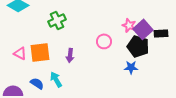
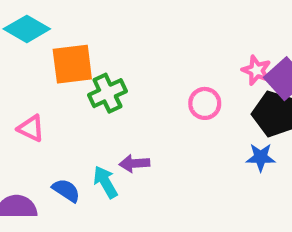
green cross: (57, 20) -> (107, 93), moved
orange square: (40, 52) -> (72, 64), moved
purple arrow: (70, 55) -> (134, 163), moved, turned 80

